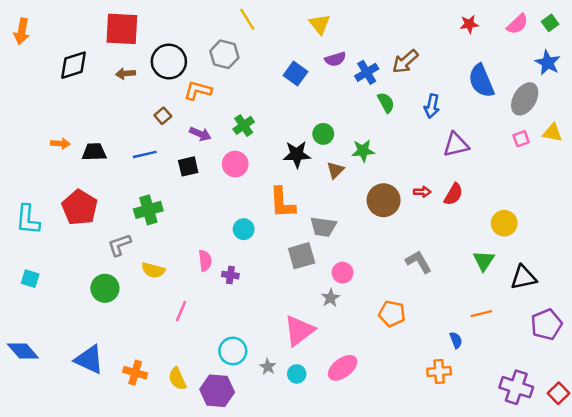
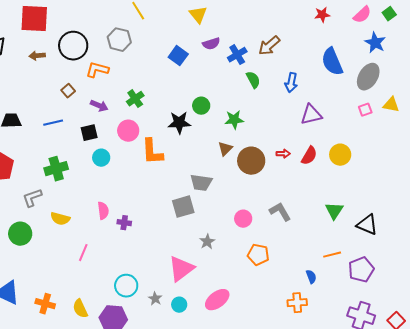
blue star: (548, 63) -> (375, 43), moved
brown triangle: (335, 170) -> (225, 149), moved
orange L-shape: (282, 203) -> (152, 152), moved
yellow circle: (504, 223) -> (340, 155), moved
cyan circle: (244, 229) -> (101, 158), moved
pink circle: (343, 273) -> (243, 219), moved
black triangle: (523, 277) -> (367, 225), turned 35
purple pentagon: (546, 324) -> (361, 270), moved

